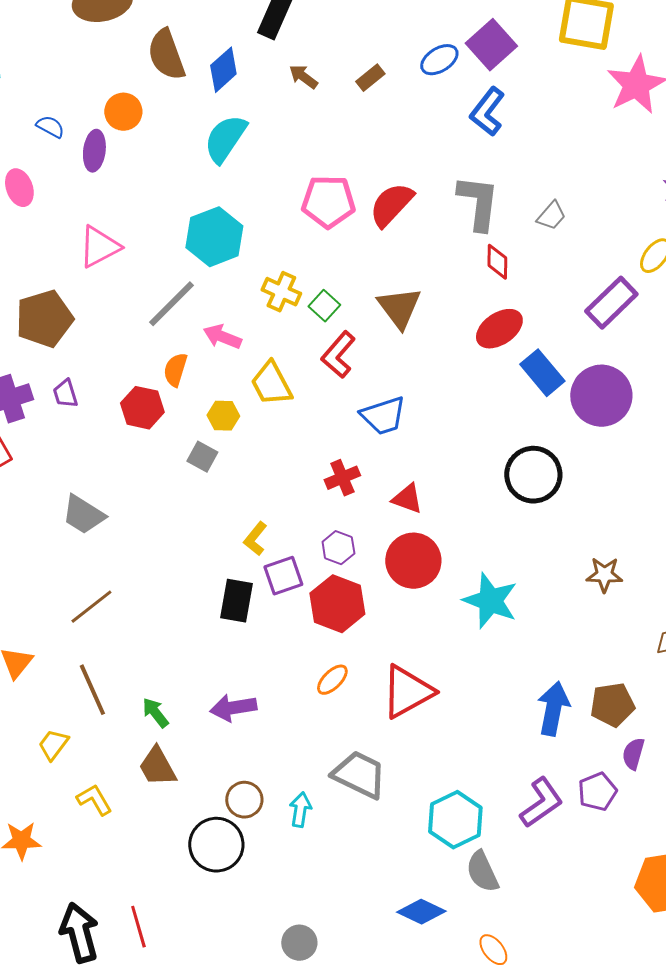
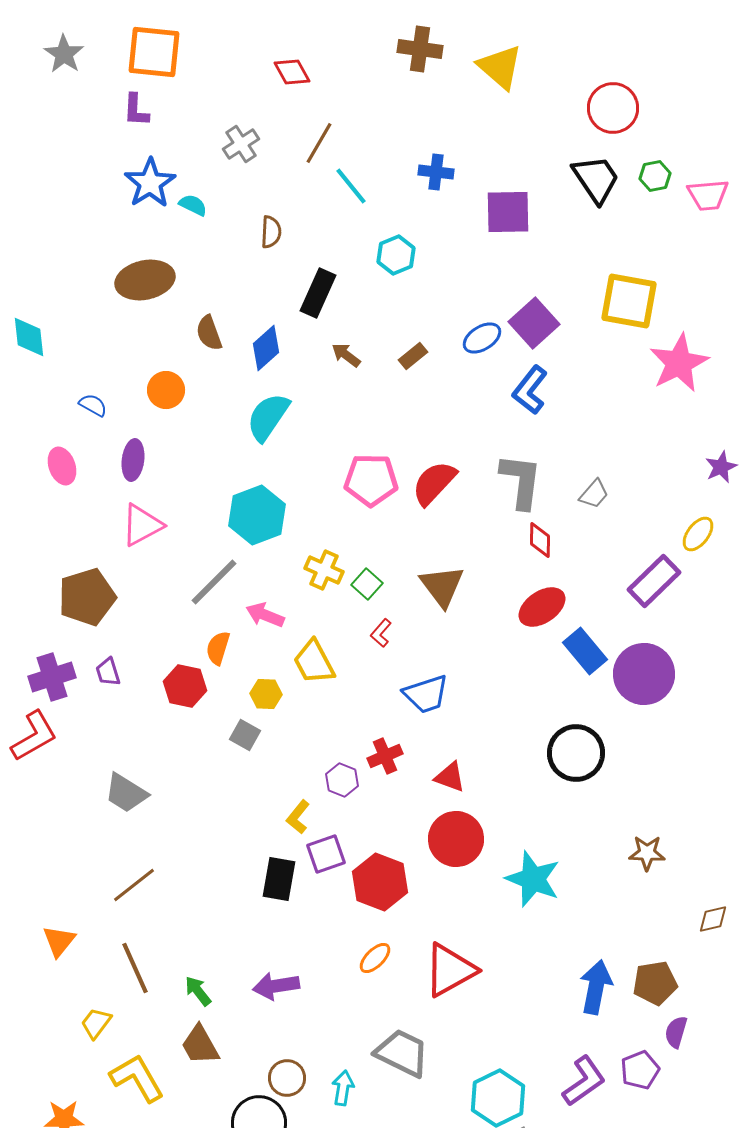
brown semicircle: (166, 55) -> (209, 333), size x0.7
purple ellipse: (94, 151) -> (133, 460), moved
red L-shape: (338, 355) -> (381, 633), size x0.6
purple hexagon: (338, 548) -> (342, 780), moved
yellow L-shape: (94, 800) -> (137, 1078), size x1.5

